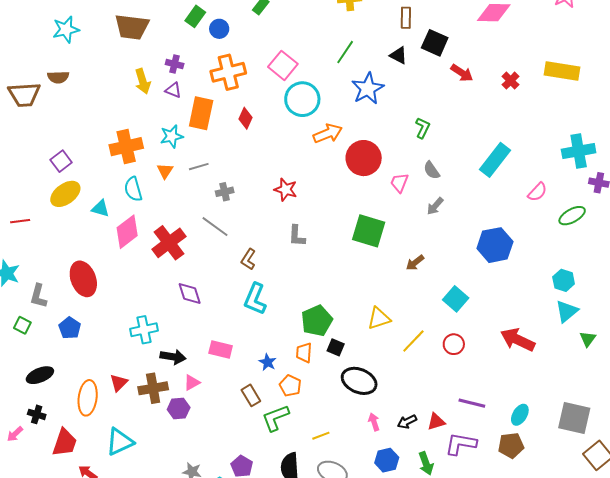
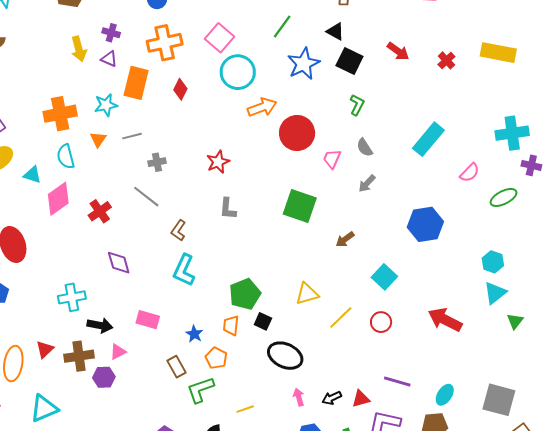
black square: (435, 43) -> (349, 61), moved
red star: (286, 190) -> (218, 162), turned 30
red cross: (169, 243) -> (100, 211), size x0.7

